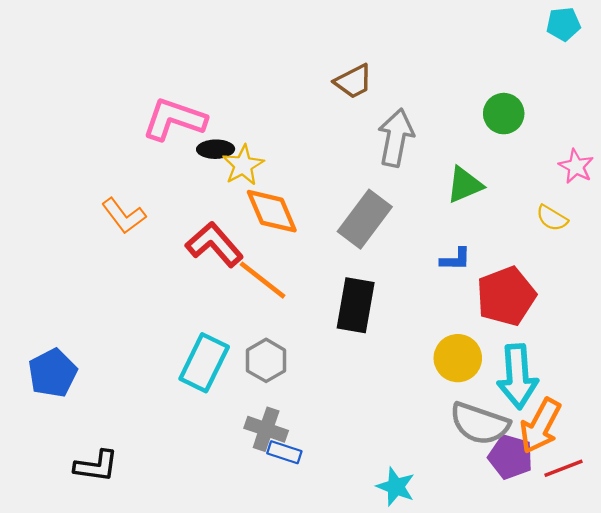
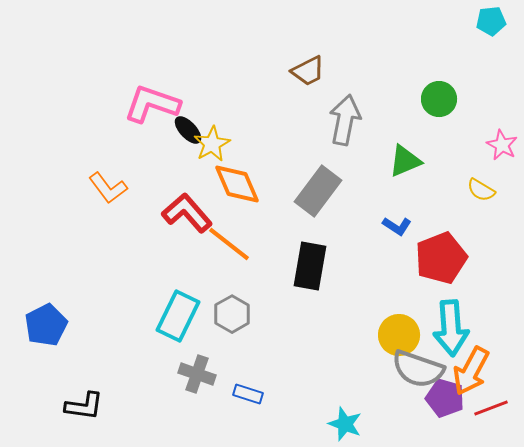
black ellipse: (216, 149) -> (188, 130), turned 48
blue L-shape: (455, 259) -> (397, 226), turned 32
yellow circle: (458, 358) -> (399, 335), moved
gray cross: (266, 429) -> (197, 374), moved

